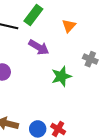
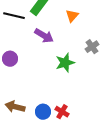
gray cross: (90, 59) -> (92, 47), turned 32

